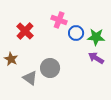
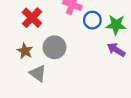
brown star: (11, 59) -> (25, 51), moved
gray circle: (50, 68) -> (54, 47), moved

